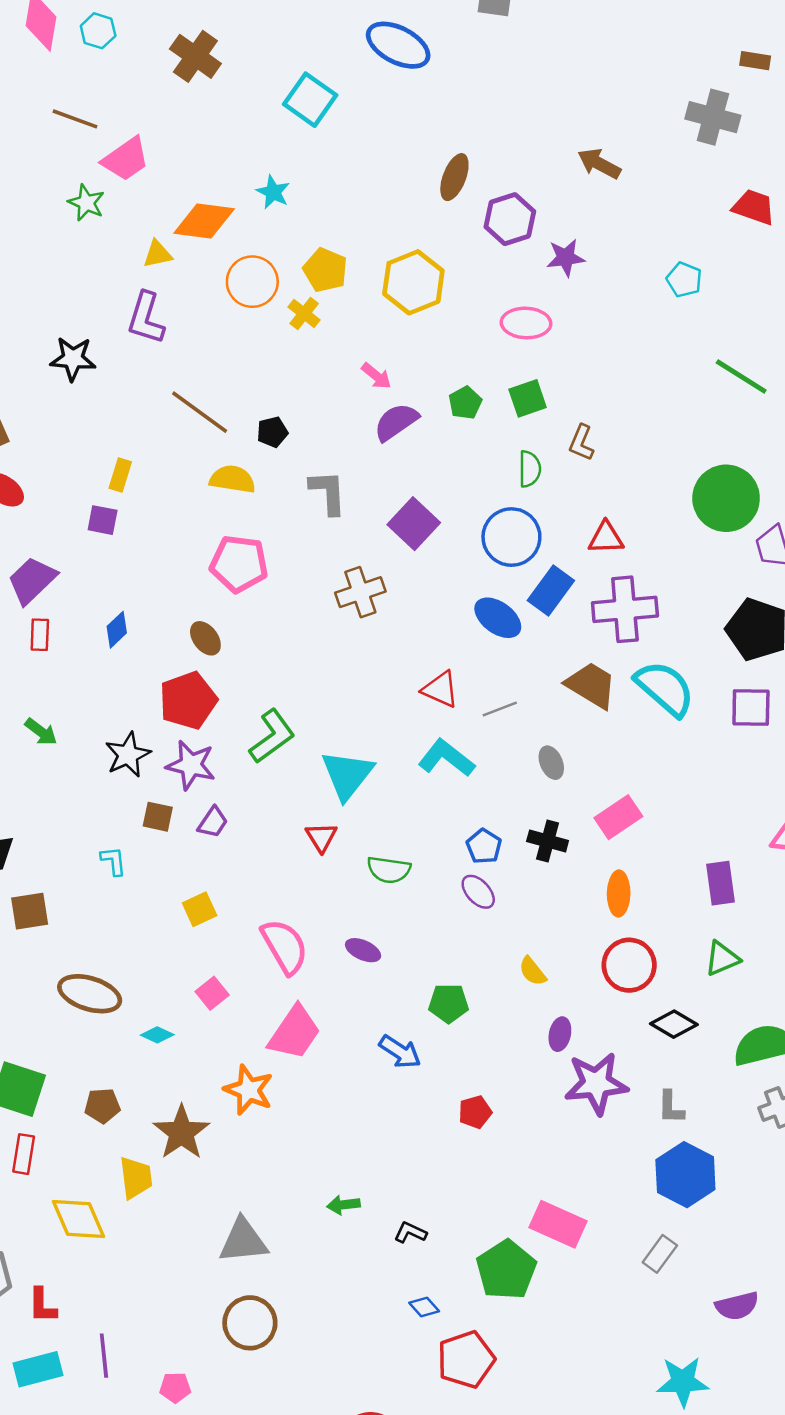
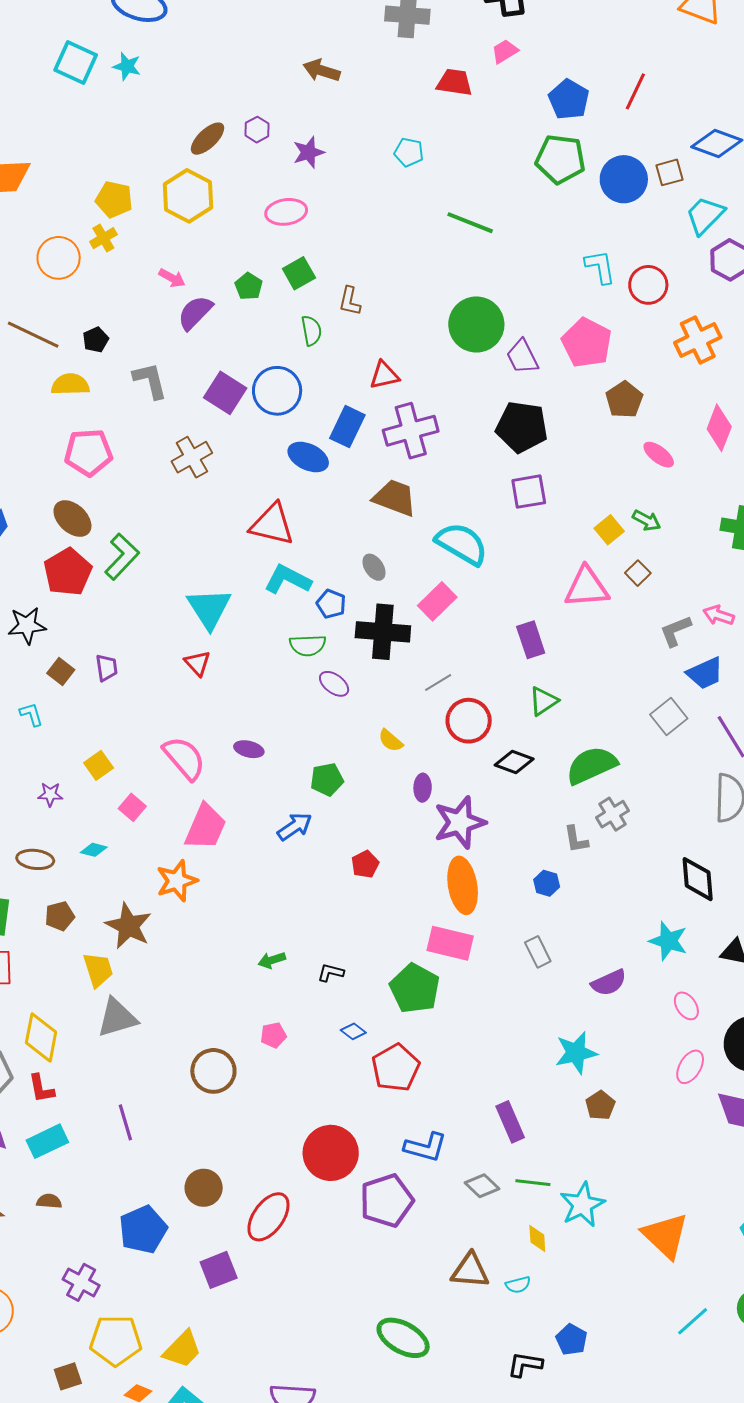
brown ellipse: (454, 177) -> (208, 139), moved, turned 36
cyan star: (273, 192) -> (127, 66), moved
purple hexagon: (510, 219) -> (257, 130), size x0.6
orange circle: (252, 282) -> (59, 258), moved
yellow cross: (304, 314) -> (103, 238), turned 32
blue circle: (511, 537) -> (277, 391), moved
brown ellipse: (205, 638) -> (72, 519), size x1.4
cyan semicircle: (665, 688) -> (462, 544), moved
red triangle: (440, 689) -> (272, 524), size x1.4
gray line: (500, 709) -> (438, 682), moved
green L-shape: (272, 736) -> (122, 557), moved
black star: (128, 755) -> (27, 625), turned 30
purple star: (191, 765) -> (50, 794), moved, size x0.6
brown square: (158, 817) -> (61, 672), turned 36
purple trapezoid: (213, 822) -> (107, 668), turned -32
black cross: (548, 841) -> (383, 632), size x1.6
blue pentagon: (484, 846) -> (331, 604), moved
green semicircle: (389, 870) -> (308, 645), moved
orange ellipse: (619, 893) -> (463, 885), moved, size x1.5
yellow square: (200, 909) -> (99, 765), moved
brown ellipse: (90, 994) -> (35, 859), moved, size x0.7
blue arrow: (400, 1052) -> (295, 827), turned -57
orange star: (249, 1090) -> (177, 881), turned -30
gray L-shape: (671, 1107) -> (576, 839), moved
blue hexagon: (685, 1175) -> (547, 883), size x0.5
yellow diamond: (79, 1219) -> (41, 1037), moved, turned 45
gray triangle: (243, 1241) -> (117, 1018), moved
gray rectangle: (660, 1254) -> (538, 952), turned -52
purple line: (104, 1356) -> (125, 1122), moved
pink pentagon: (175, 1388) -> (273, 1035), moved

